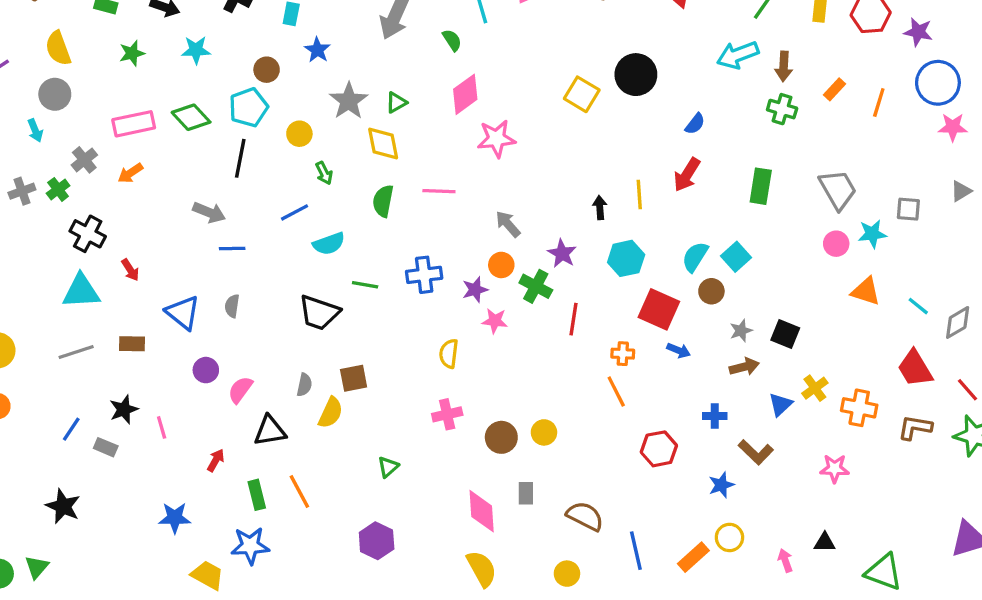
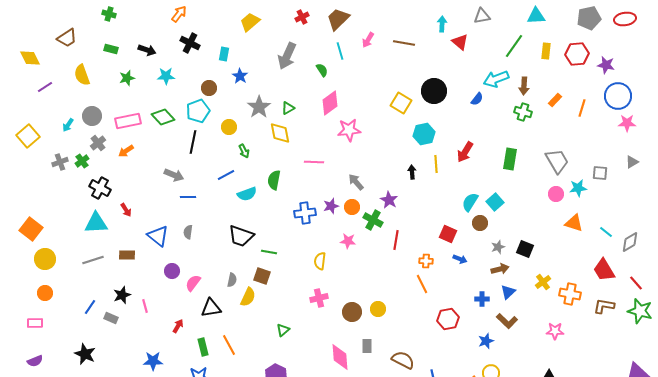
gray circle: (55, 94) -> (92, 116), moved
blue semicircle: (695, 124) -> (477, 99), moved
cyan arrow: (35, 130) -> (68, 125), turned 56
green semicircle: (383, 201) -> (274, 180), moved
cyan hexagon: (626, 258) -> (424, 134), moved
green line: (365, 285) -> (269, 252), moved
purple star: (475, 290) -> (331, 206), moved
red square: (659, 309) -> (448, 234), size x0.7
brown square: (354, 378) -> (262, 276), turned 30
blue triangle: (780, 405) -> (508, 292), moved

